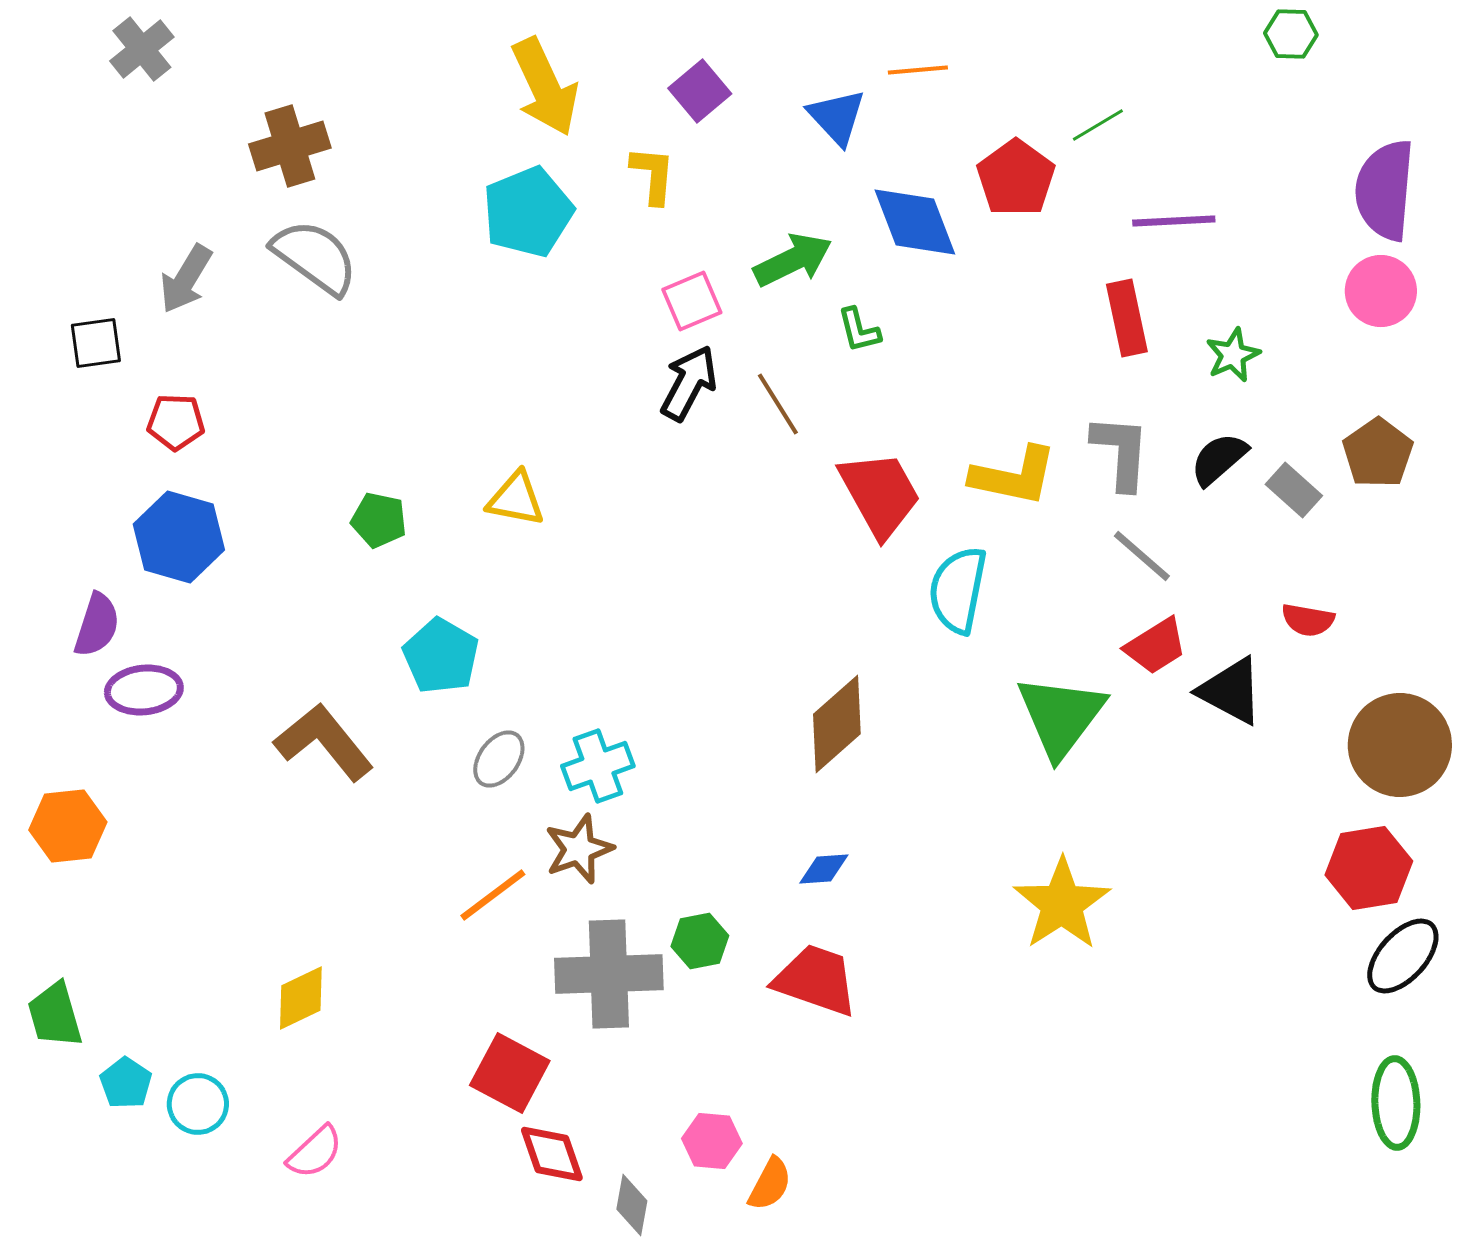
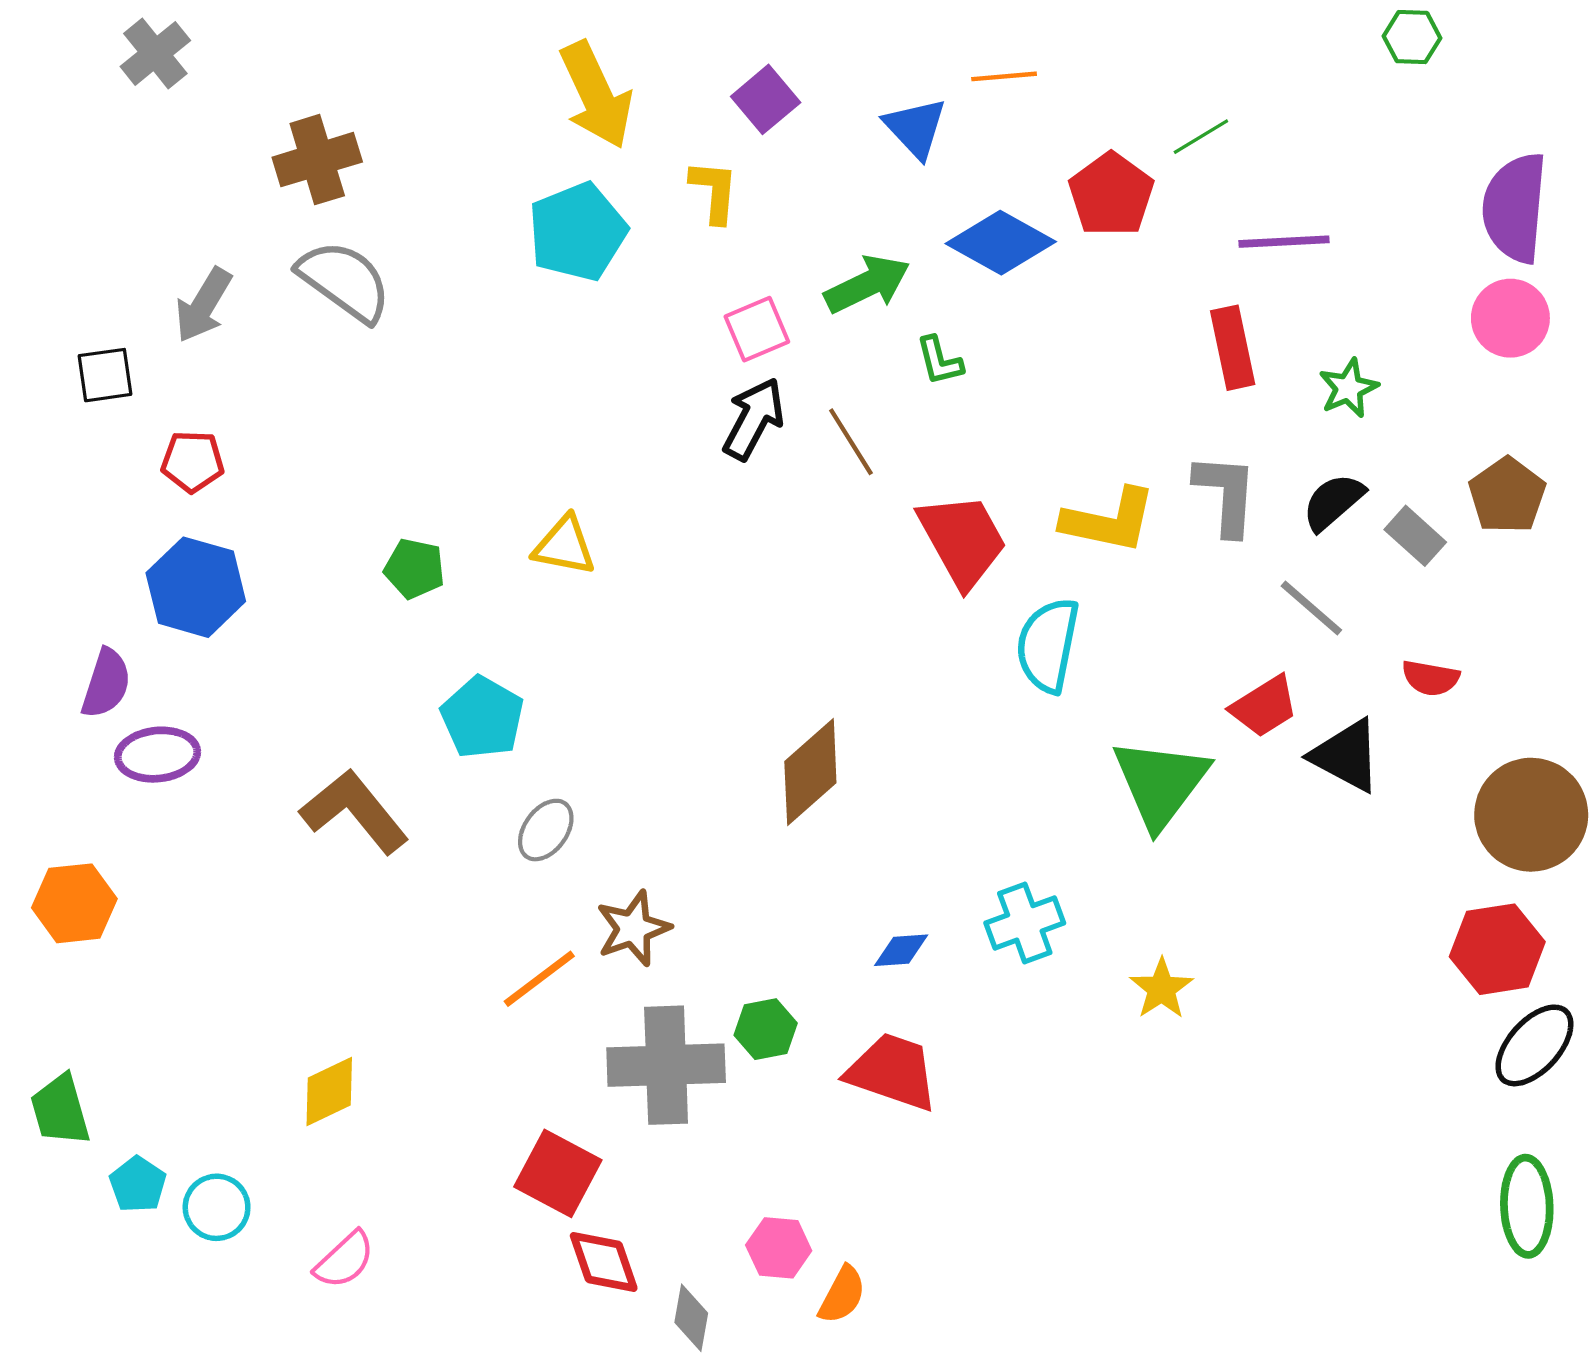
blue diamond: (915, 222) -> (1001, 243), turned -40
gray line: (1142, 556) -> (1311, 608), moved
brown diamond: (837, 724) -> (810, 772), moved
cyan cross: (598, 766) -> (1025, 923), moved
yellow star: (1062, 904) -> (1162, 989), size x0.6

